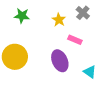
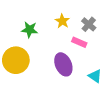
gray cross: (83, 13) -> (89, 24), moved
green star: (22, 16) -> (30, 30), moved

